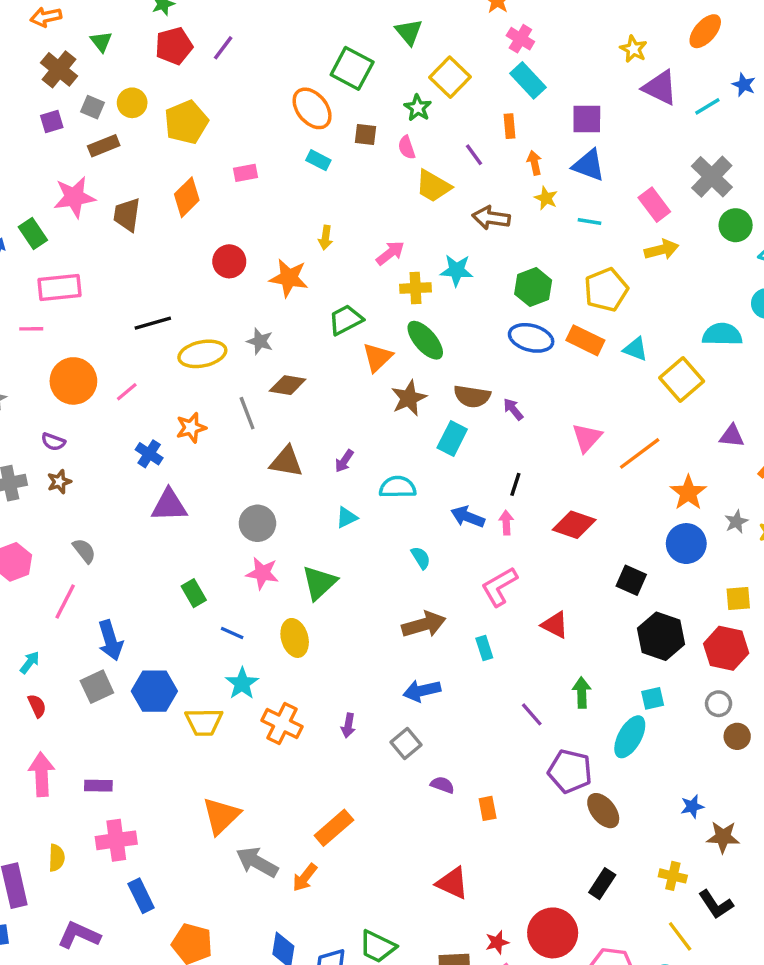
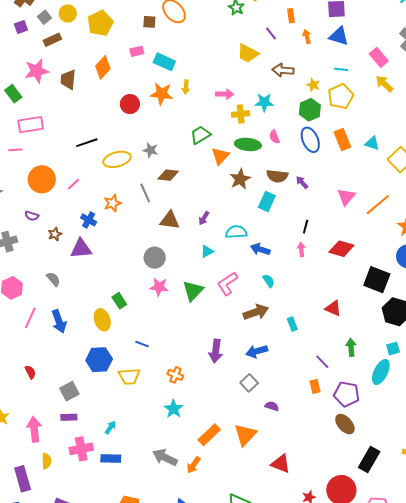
gray square: (92, 107) -> (45, 17), turned 32
brown square: (365, 135) -> (149, 22), moved
pink semicircle: (407, 147) -> (274, 137), moved
cyan rectangle: (318, 160) -> (164, 62), moved, size x1.5
yellow star: (546, 198) -> (313, 85), moved
yellow arrow: (661, 250) -> (384, 84), turned -120
pink arrow: (390, 253) -> (225, 94), turned 42
orange star: (289, 278) -> (162, 94), moved
yellow pentagon: (606, 290) -> (341, 96), moved
blue ellipse: (531, 338) -> (310, 140), turned 55
green ellipse: (425, 340) -> (248, 144), turned -40
orange rectangle: (585, 340) -> (342, 140), turned 45
brown star: (59, 482) -> (55, 234), moved
purple triangle: (169, 505) -> (81, 249), moved
blue arrow: (468, 517) -> (260, 249), moved
cyan semicircle: (421, 558) -> (269, 281), moved
black square: (631, 580) -> (377, 280), size x1.5
pink L-shape: (499, 587) -> (227, 284), moved
pink line: (65, 602) -> (30, 318), moved
blue line: (232, 633) -> (142, 344), moved
yellow ellipse: (295, 638) -> (102, 320), moved
blue arrow: (110, 640) -> (59, 321), moved
cyan arrow: (30, 662) -> (110, 427), moved
cyan star: (242, 683) -> (174, 409), moved
gray square: (97, 687) -> (69, 391), moved
orange cross: (282, 723) -> (175, 375), size x0.7
purple arrow: (348, 725) -> (216, 351), moved, size x1.6
pink arrow: (42, 774) -> (34, 429), moved
orange rectangle: (488, 808) -> (315, 386), moved
brown ellipse: (603, 811) -> (345, 424), moved
orange triangle: (221, 816) -> (245, 435), moved
black rectangle: (602, 884) -> (369, 459), size x1.4
blue rectangle: (141, 896) -> (111, 458), moved, turned -60

